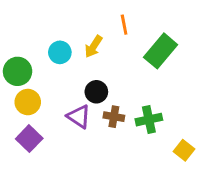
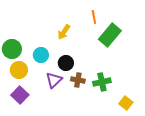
orange line: (124, 25) -> (94, 17), moved
cyan circle: (60, 52) -> (41, 55), moved
purple triangle: (79, 117) -> (54, 80), turned 42

